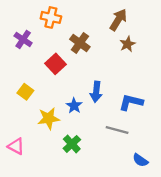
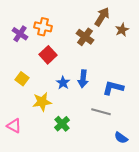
orange cross: (51, 17) -> (43, 27), moved
brown cross: (80, 43) -> (85, 37), moved
brown star: (128, 44) -> (122, 30), moved
blue star: (74, 106) -> (63, 83), moved

